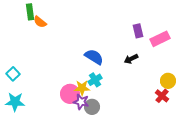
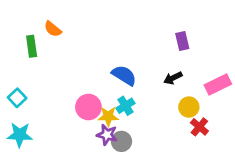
green rectangle: (30, 12) -> (32, 46), moved
pink rectangle: (160, 39) -> (218, 85), moved
yellow circle: (168, 81) -> (189, 107), moved
pink circle: (70, 94) -> (88, 107), moved
red cross: (162, 96) -> (199, 127), moved

